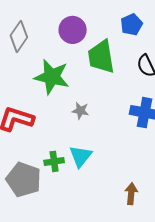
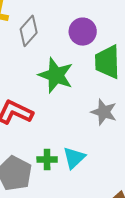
gray star: (80, 111) -> (104, 112), moved, size x1.5

